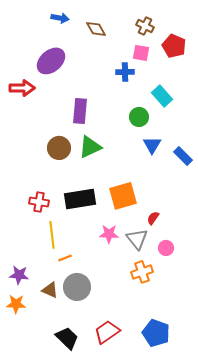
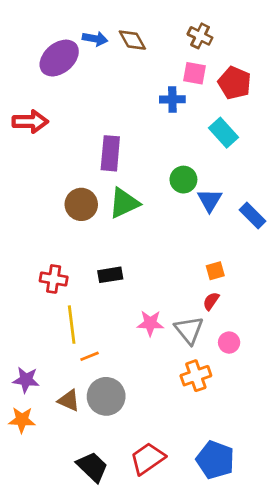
blue arrow: (60, 18) -> (95, 39), moved
red pentagon: (174, 46) -> (235, 83), moved
purple ellipse: (51, 61) -> (59, 58), moved
green circle: (139, 117) -> (183, 180), moved
orange square: (123, 196) -> (215, 271), moved, size x0.5
black rectangle: (80, 199) -> (110, 275), size x0.6

